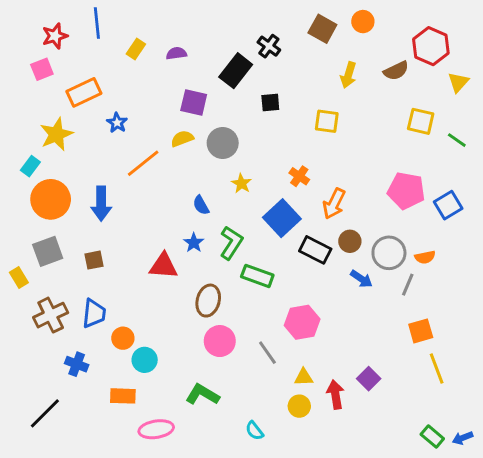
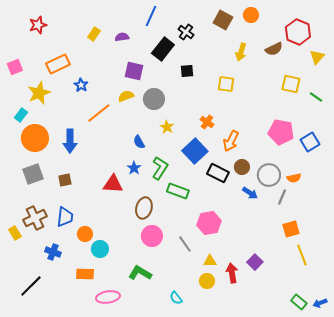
blue line: (97, 23) -> (151, 16), moved, turned 30
pink square: (42, 69) -> (15, 67), moved
yellow rectangle: (19, 277) -> (15, 233), moved

